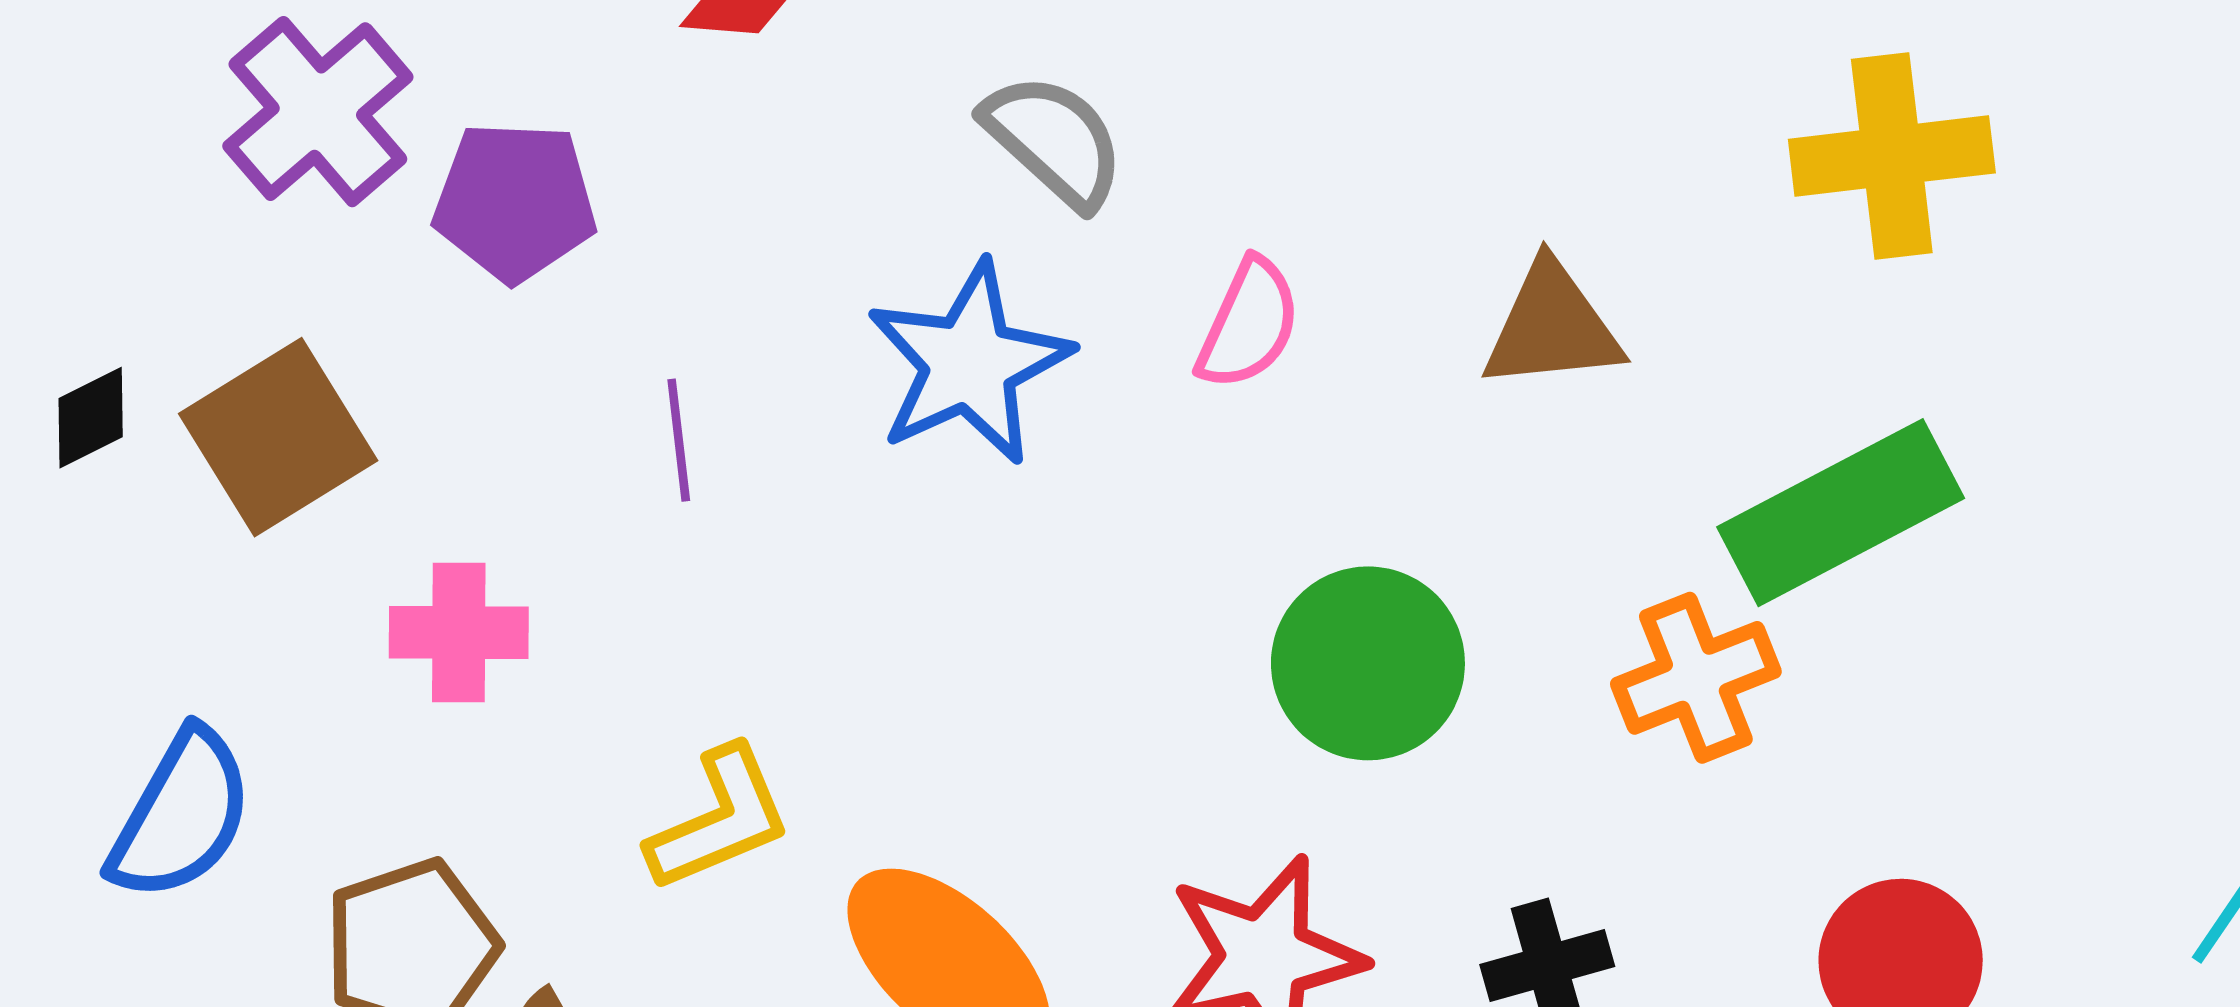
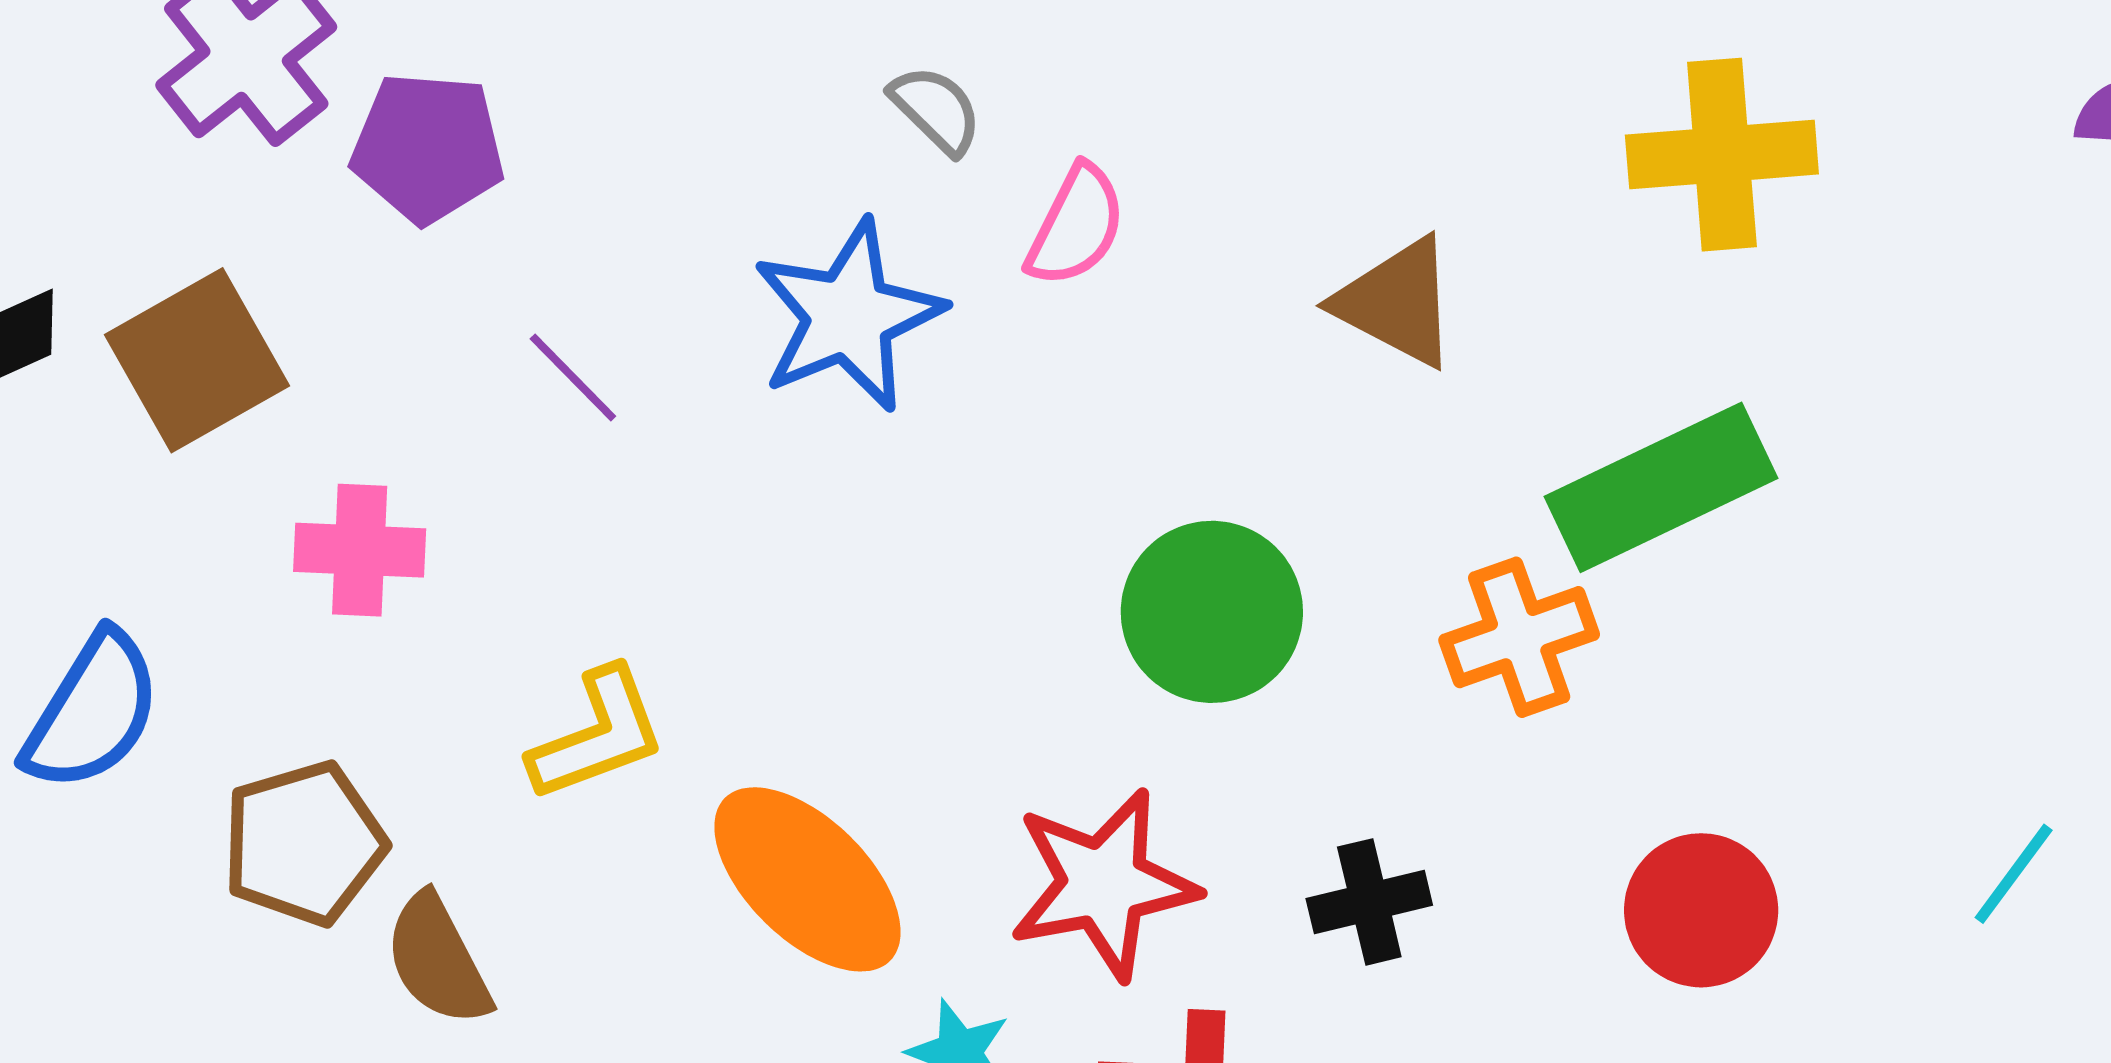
gray semicircle: (1054, 140) -> (936, 110), size x0.7
pink semicircle: (1249, 324) -> (1076, 226), moved
brown triangle: (1552, 327) -> (1397, 302), turned 31
purple line: (679, 440) -> (573, 377), turned -40

